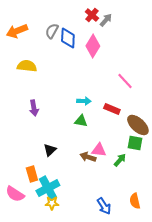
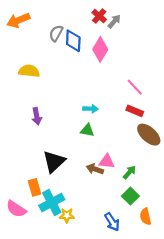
orange arrow: (17, 31) -> (18, 20), moved
red rectangle: (112, 109) -> (135, 111), moved
green square: (135, 143) -> (130, 196), moved, turned 35
black triangle: (50, 150) -> (54, 162), size x1.6
yellow star: (52, 203) -> (67, 215), moved

